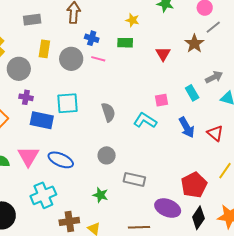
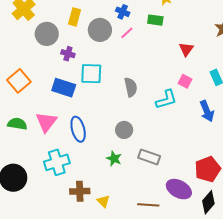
red triangle: (163, 54) -> (186, 49), moved
pink line: (98, 59) -> (127, 33), turned -64
purple cross: (26, 97) -> (68, 54), moved
pink square: (162, 100) -> (185, 81), turned 32
cyan L-shape: (145, 120) -> (166, 100), turned 125
blue ellipse: (61, 160) -> (78, 129), turned 45
green star: (100, 195) -> (114, 159), moved

